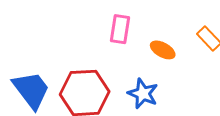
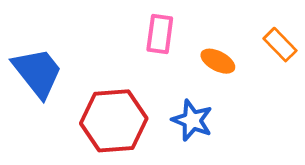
blue trapezoid: (31, 90) -> (37, 72), moved

